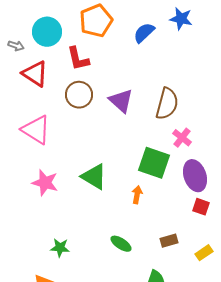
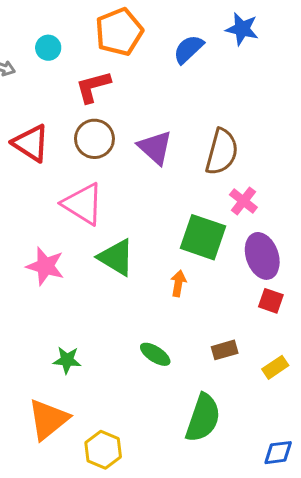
cyan circle: (47, 32) -> (48, 48), size x0.6
red L-shape: (78, 59) -> (93, 87), turned 88
red triangle: (35, 74) -> (31, 143), moved
pink triangle: (36, 130) -> (83, 204), moved

